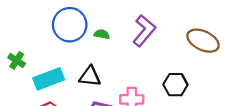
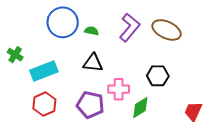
brown ellipse: (203, 41) -> (167, 30), moved
black triangle: (90, 76) -> (93, 63), moved

